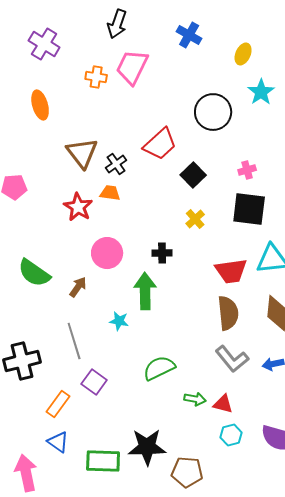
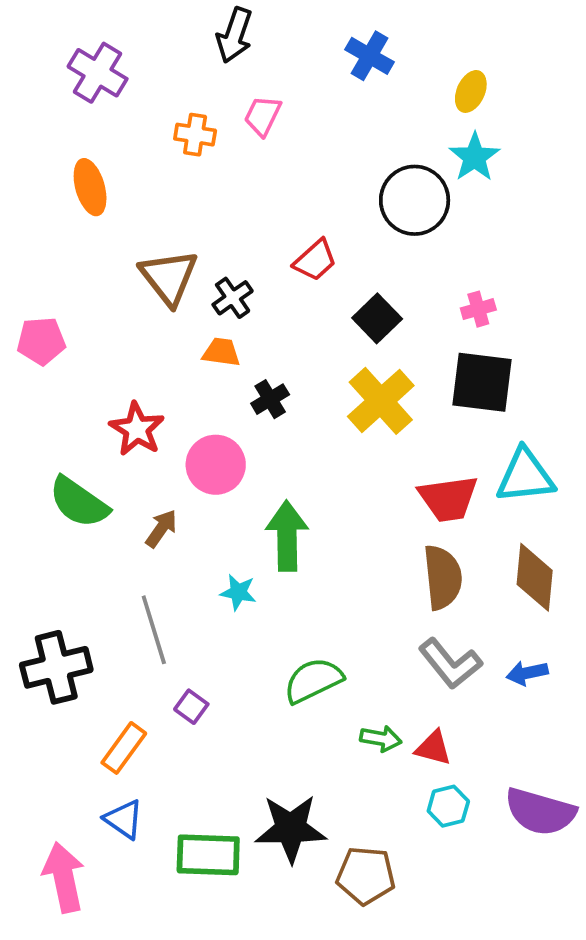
pink trapezoid: (132, 67) -> (263, 116), size x0.6
cyan star: (261, 92) -> (475, 157), moved
red trapezoid: (160, 144) -> (315, 260), size x0.7
red star: (78, 207) -> (137, 429), moved
yellow cross: (195, 219) -> (381, 401), size x1.8
black cross: (162, 253) -> (270, 399), moved, turned -30
purple square: (94, 382) -> (191, 707), size x0.7

